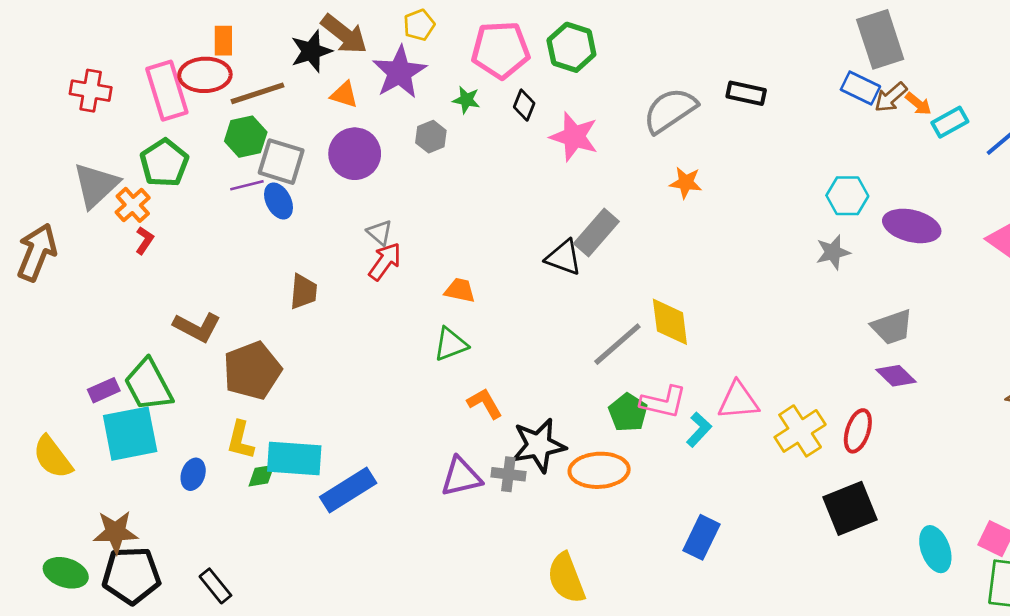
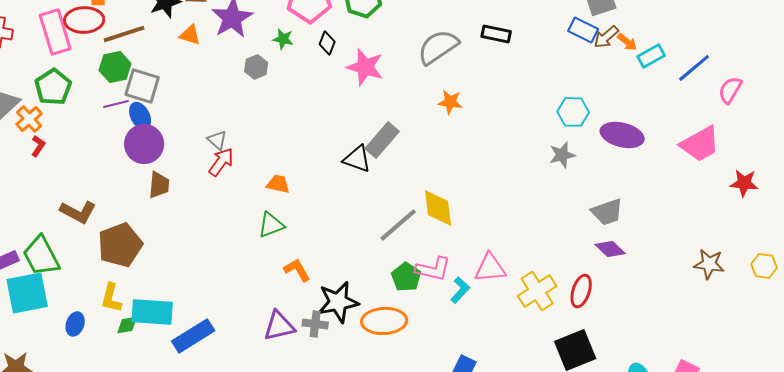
purple circle: (355, 154) -> (144, 144), moved

